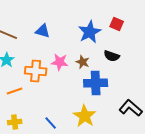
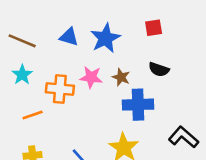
red square: (117, 24) -> (154, 28), moved, turned -32
blue star: (90, 32) -> (105, 38), moved

